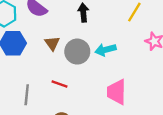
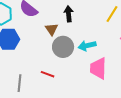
brown triangle: (52, 43) -> (52, 29), moved
pink trapezoid: (117, 92) -> (98, 68), moved

